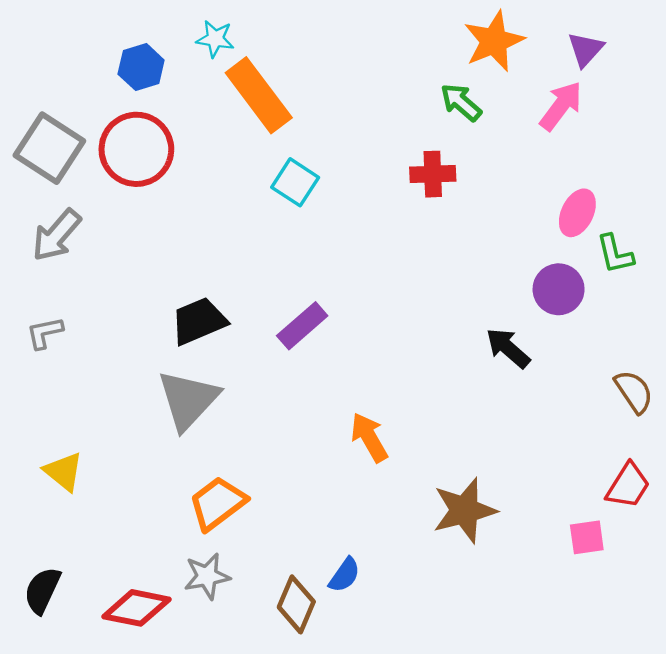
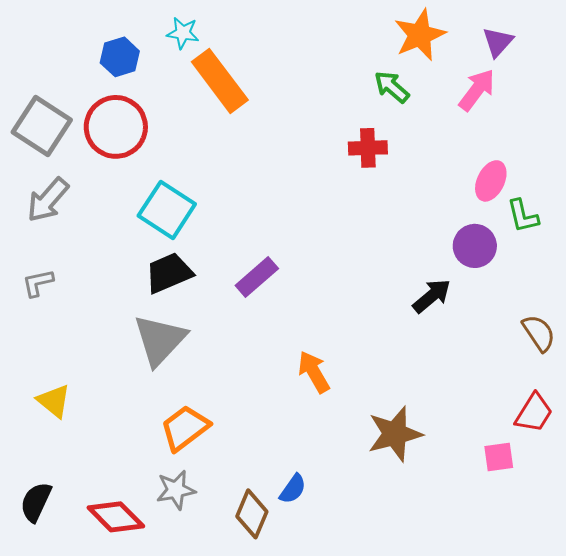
cyan square: (295, 182) -> (167, 210), moved, size x1.4
black arrow: (508, 348) -> (432, 296), turned 99
red diamond: (136, 608) -> (116, 517), turned 34

